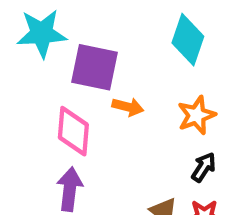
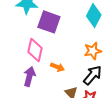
orange arrow: (128, 107) -> (57, 67), moved
black arrow: (204, 167) -> (93, 75), size x1.5

